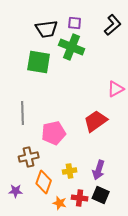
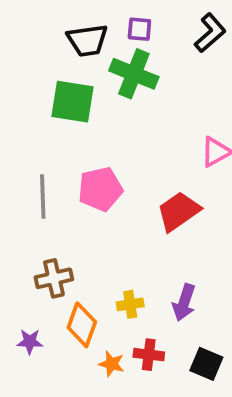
pink pentagon: (54, 133) -> (100, 189), moved
black square: (101, 195) -> (206, 364), moved

